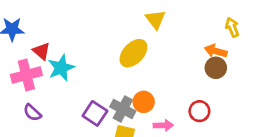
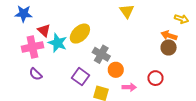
yellow arrow: (232, 27) -> (181, 19), turned 128
yellow ellipse: (133, 53) -> (80, 34), moved
cyan star: (61, 68) -> (58, 43), turned -30
gray cross: (123, 109) -> (101, 54), moved

